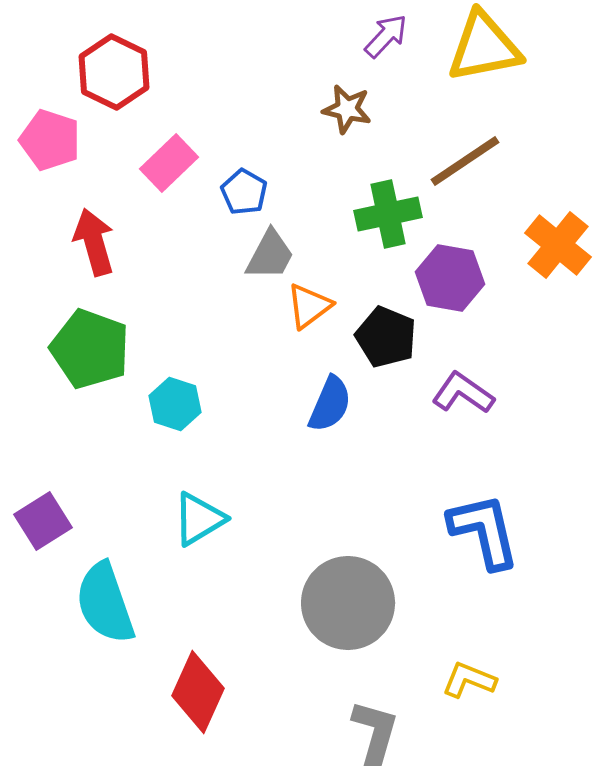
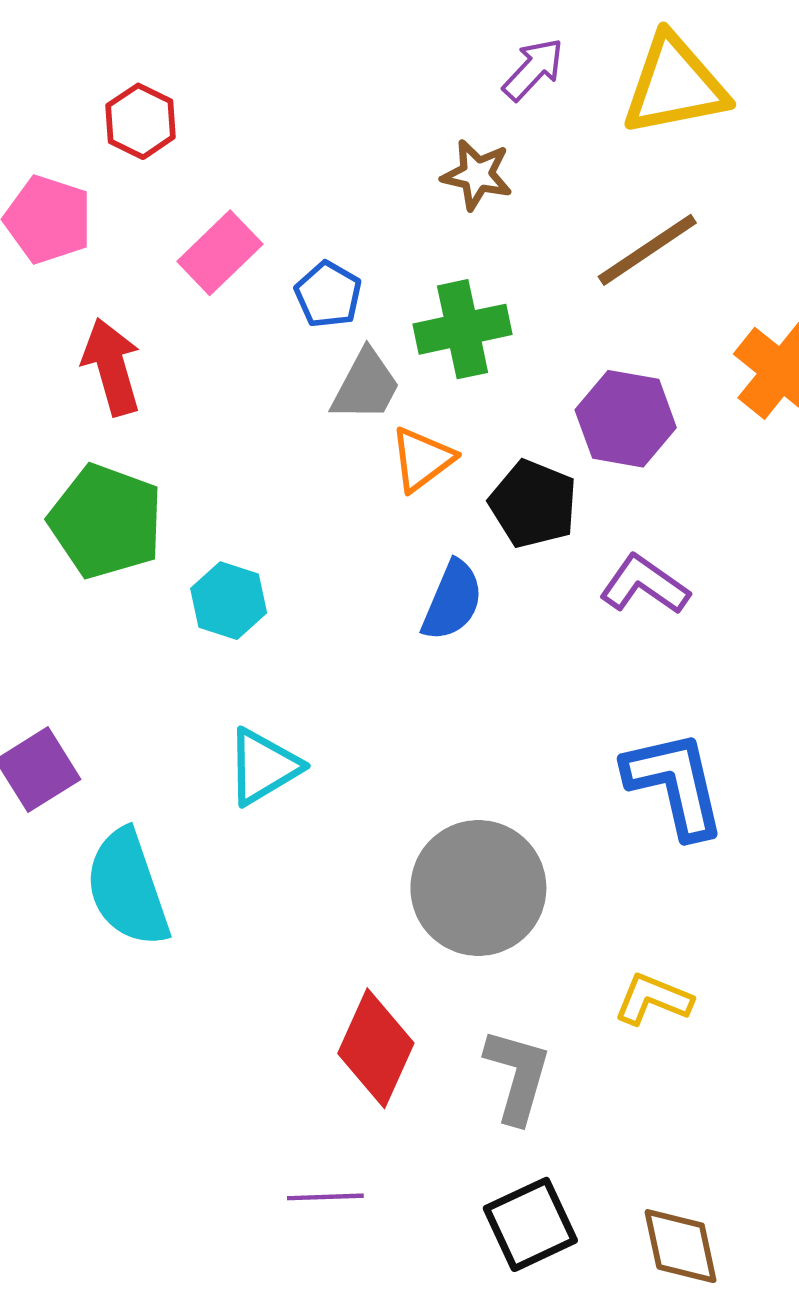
red hexagon: (114, 72) -> (141, 121), size x0.7
green cross: (388, 214) -> (463, 329), moved
red diamond: (198, 692) -> (376, 1048), moved

